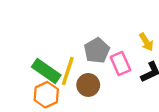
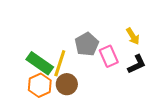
brown circle: (88, 85) -> (67, 84), moved

